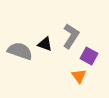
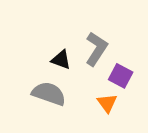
gray semicircle: (20, 51) -> (49, 94), moved

